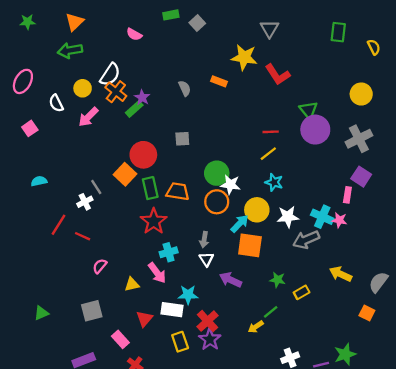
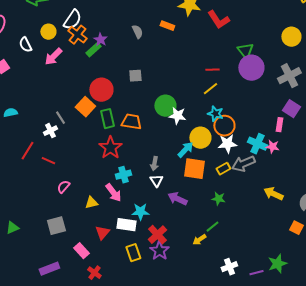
orange circle: (217, 202) -> (224, 126), moved
yellow rectangle: (302, 292) -> (223, 169), moved

